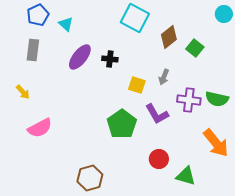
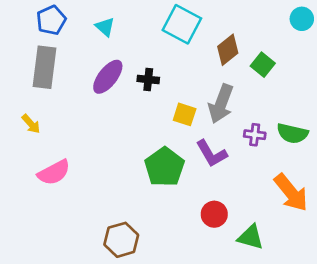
cyan triangle: (66, 24) -> (105, 27), moved
gray rectangle: (33, 50) -> (44, 67), size x1.4
gray arrow: (164, 77) -> (221, 104), size x1.8
purple cross: (189, 100) -> (255, 135), size x0.7

